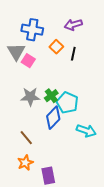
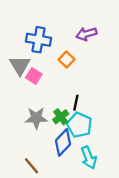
black line: (73, 54) -> (76, 103), moved
cyan arrow: (86, 131) -> (89, 158), moved, turned 48

